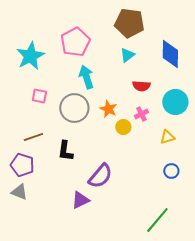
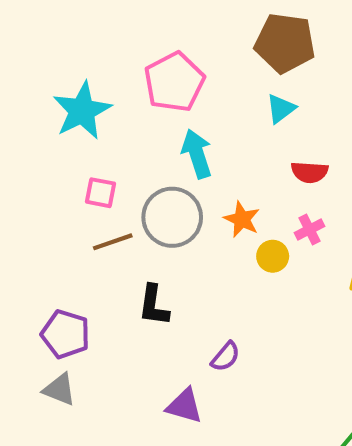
brown line: (33, 137) -> (113, 242), moved
purple semicircle: (100, 176) -> (225, 357), size x0.6
purple triangle: (80, 200) -> (184, 406), turned 42

